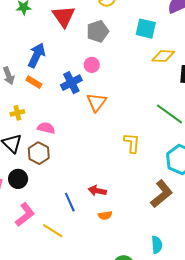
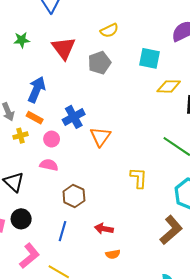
pink circle: (92, 65) -> (52, 139), moved
yellow cross: (17, 113) -> (20, 136), moved
brown hexagon: (39, 153) -> (74, 196), moved
blue line: (70, 202) -> (63, 231), moved, turned 42

